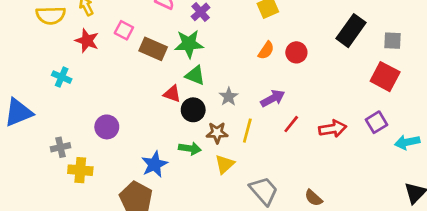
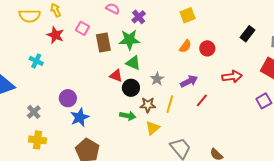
black rectangle: (351, 31) -> (247, 34), size x0.7
brown rectangle: (153, 49) -> (103, 43), turned 54
red arrow: (333, 129) -> (232, 77), moved
gray cross: (60, 147) -> (34, 112), turned -32
blue star: (154, 164) -> (80, 117), moved
yellow cross: (80, 170) -> (37, 140), moved

